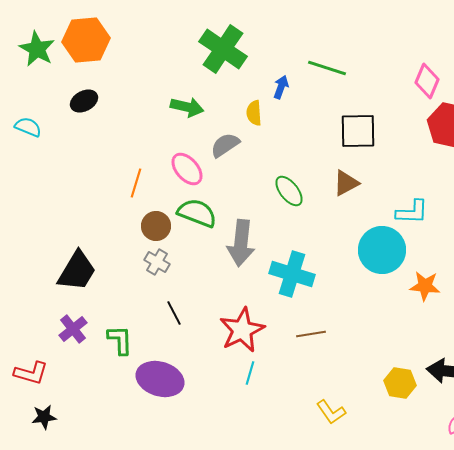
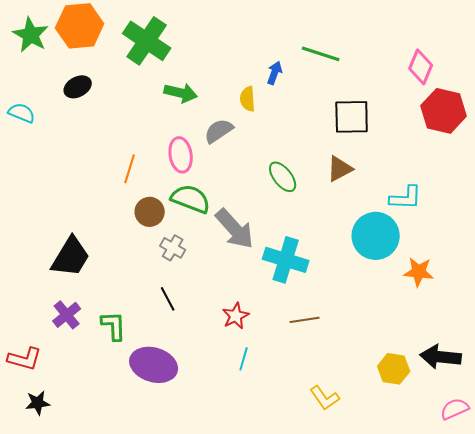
green cross: (223, 49) -> (147, 41), moved
pink ellipse: (187, 169) -> (181, 155), turned 32
gray arrow: (241, 243) -> (235, 229), turned -48
gray cross: (157, 262) -> (173, 248), moved
red star: (242, 330) -> (236, 316), size x0.6

